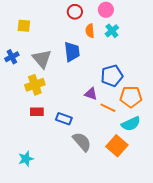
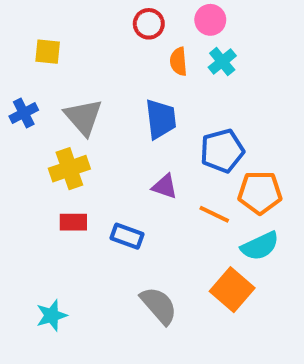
blue trapezoid: (72, 52) -> (161, 119), moved
purple triangle: (91, 94) -> (165, 186), moved
gray semicircle: (82, 142) -> (159, 306), moved

